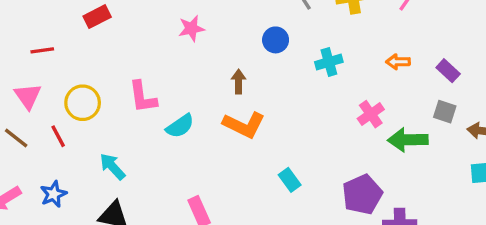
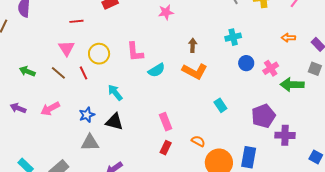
blue circle: (276, 40) -> (246, 63), moved
cyan cross: (329, 62) -> (233, 37), moved
blue star: (53, 194) -> (87, 115), moved

